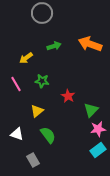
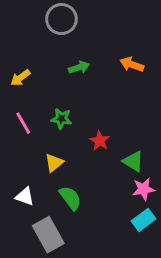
orange arrow: (90, 44) -> (132, 64), size x0.7
yellow arrow: (26, 58) -> (20, 78), moved
green triangle: (91, 110) -> (133, 161), turned -42
gray rectangle: (33, 160) -> (48, 235), size x1.6

